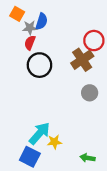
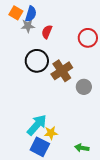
blue semicircle: (42, 21) -> (31, 14), moved
red semicircle: (30, 43) -> (47, 32), moved
brown cross: (82, 60) -> (62, 71), moved
blue square: (30, 157) -> (40, 147), moved

